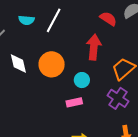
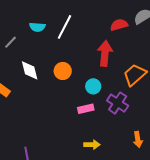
red semicircle: (108, 19) -> (119, 25), turned -48
orange circle: (52, 64) -> (63, 71), size x0.7
purple cross: (118, 98) -> (118, 103), moved

